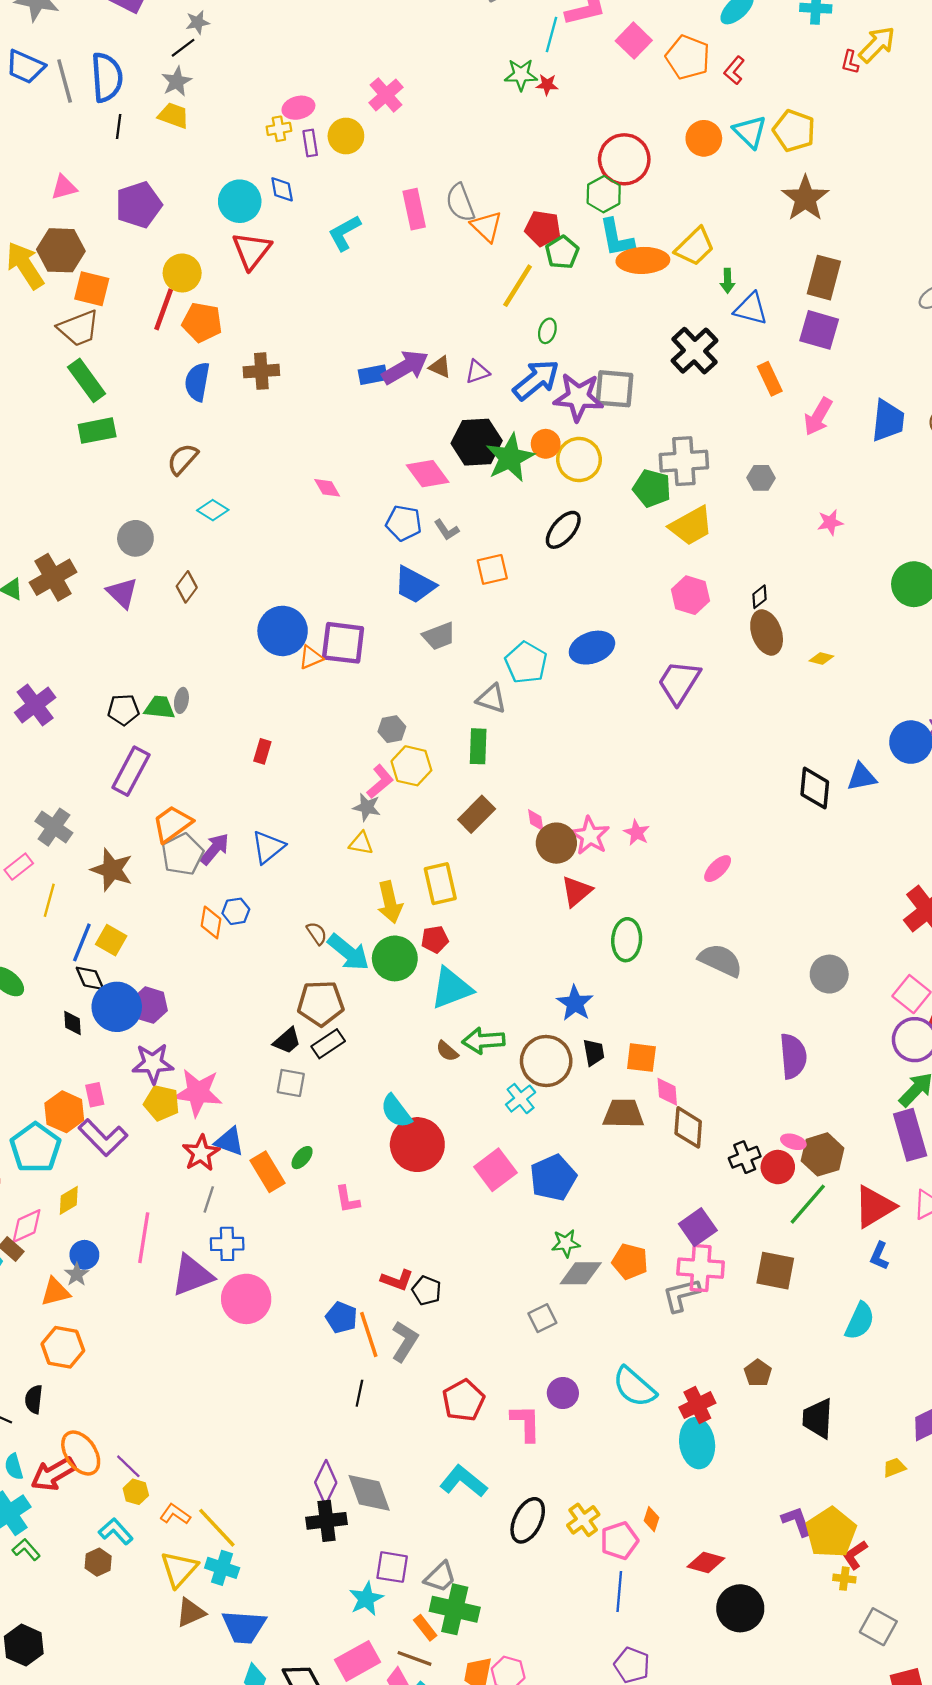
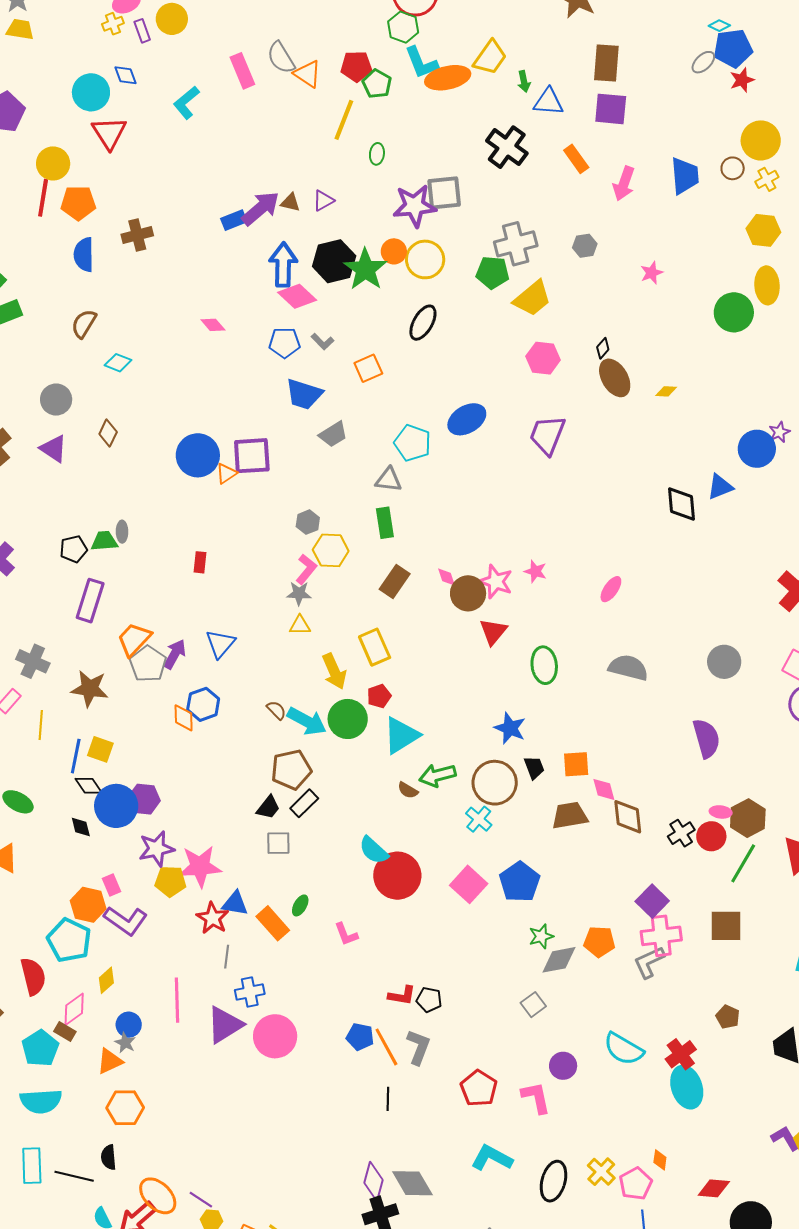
blue arrow: (536, 380) -> (283, 265), moved, turned -39
blue hexagon: (236, 911) -> (203, 704), size x1.4

